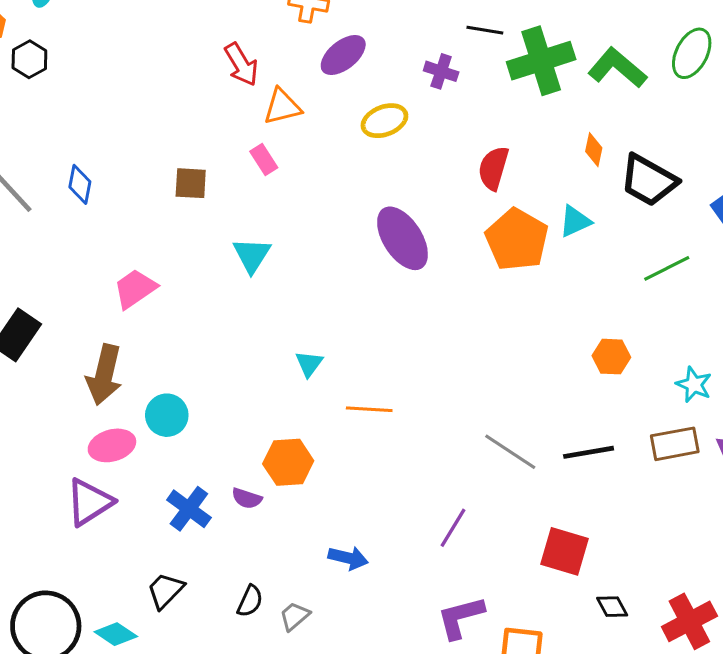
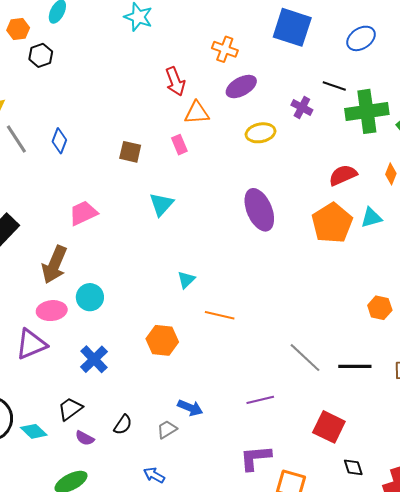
red semicircle: (493, 168) -> (343, 175), moved, turned 40
purple semicircle: (247, 498) -> (85, 438), moved
purple line: (453, 528) -> (260, 400), turned 36
gray trapezoid: (295, 616) -> (167, 429), moved

